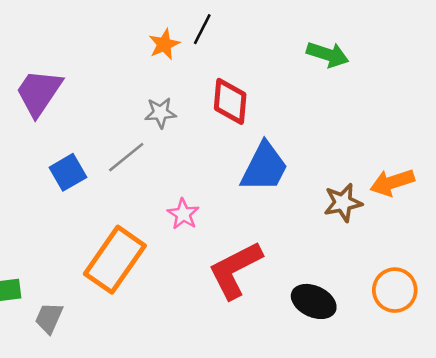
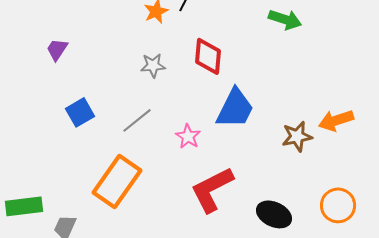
purple trapezoid: (39, 92) -> (57, 49), size x0.6
gray line: (126, 157) -> (137, 120), moved
pink star: (183, 214) -> (188, 136), moved

